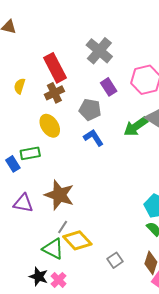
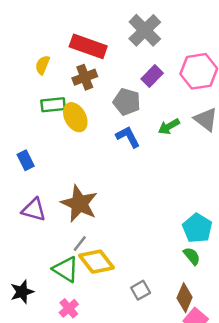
red rectangle: (55, 68) -> (88, 46), turned -48
purple rectangle: (109, 87) -> (152, 76), turned 72
green arrow: (136, 127) -> (169, 126), moved, size x0.7
green rectangle: (30, 153) -> (53, 105), moved
black star: (39, 277) -> (22, 292), moved, turned 30

